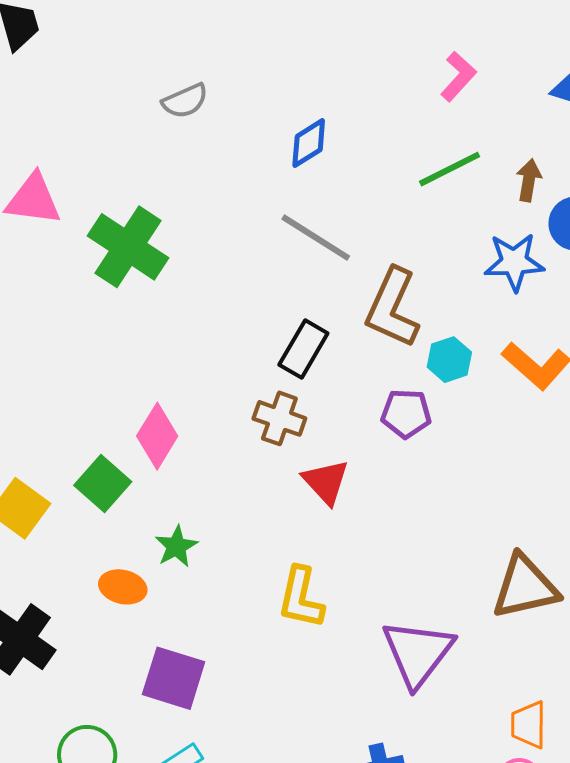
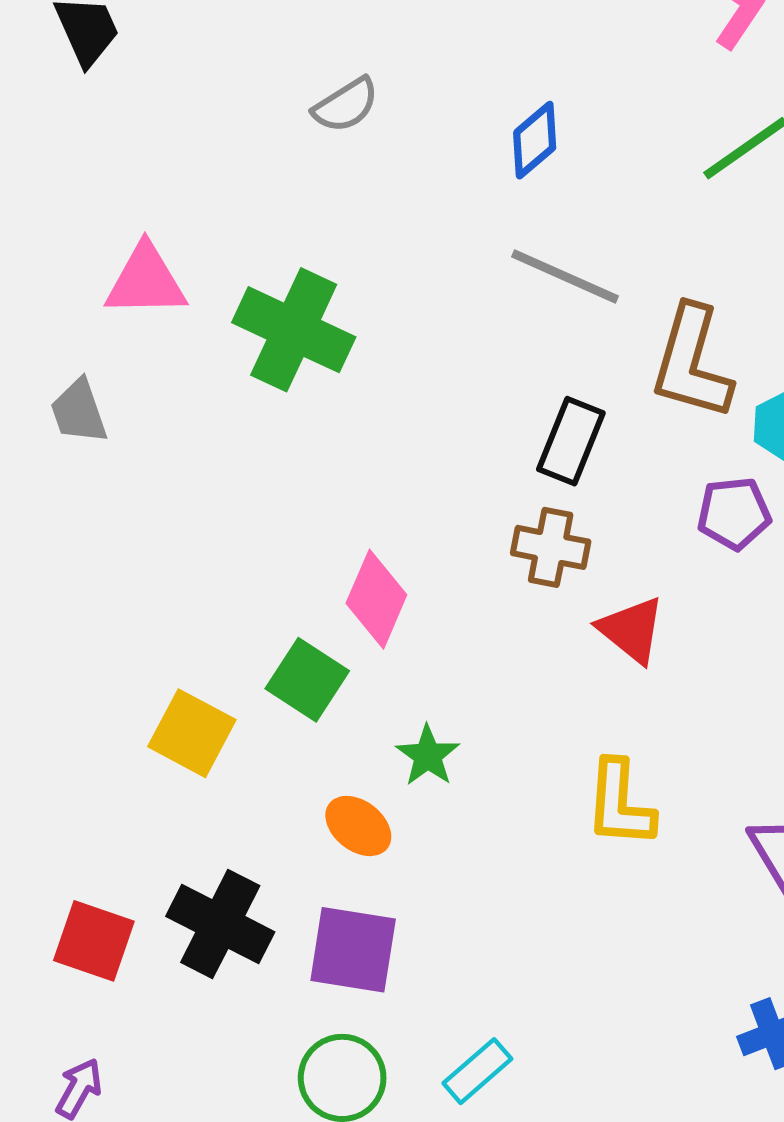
orange ellipse: (123, 587) -> (358, 826), turned 33
purple square: (174, 678) -> (353, 950), moved

